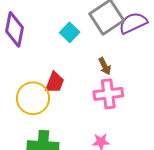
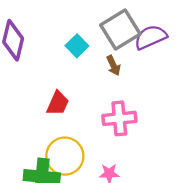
brown arrow: (105, 66) -> (113, 65), moved
yellow circle: (33, 98) -> (65, 156), moved

